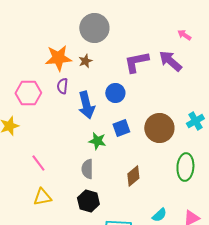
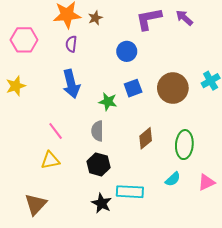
purple arrow: (170, 61) -> (184, 18), size x0.7
pink hexagon: (28, 93) -> (24, 40), moved
blue arrow: (86, 105) -> (71, 84), moved
pink line: (38, 163) -> (56, 131), moved
green ellipse: (185, 167) -> (184, 145), moved

